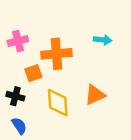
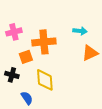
orange triangle: (95, 95) -> (90, 53), moved
blue semicircle: (19, 126) -> (27, 98), moved

